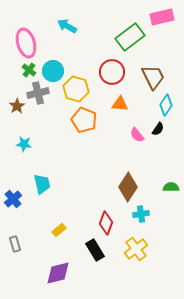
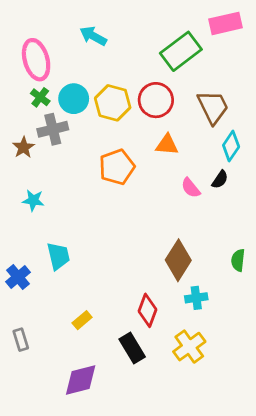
yellow hexagon: (76, 89) -> (113, 103), moved
orange pentagon: (84, 120) -> (117, 167), turned 30
green semicircle: (171, 187) -> (238, 260), turned -84

